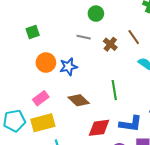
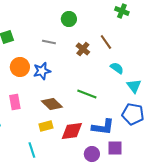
gray line: (84, 37) -> (49, 42), moved
green line: (114, 90) -> (87, 94), turned -60
pink rectangle: (41, 98) -> (15, 102), turned -63
yellow rectangle: (43, 123) -> (46, 126), moved, size x0.6

